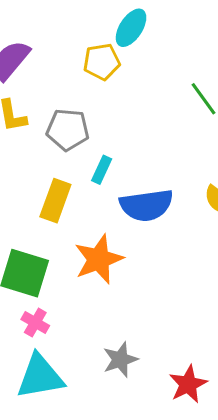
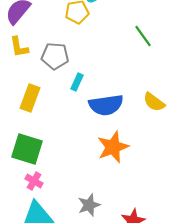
yellow rectangle: (55, 201) -> (30, 98), moved
orange star: (99, 259) -> (113, 147), moved

